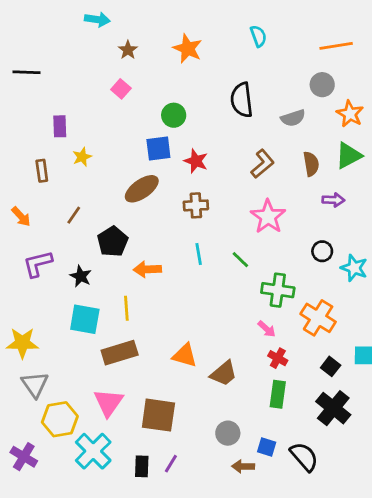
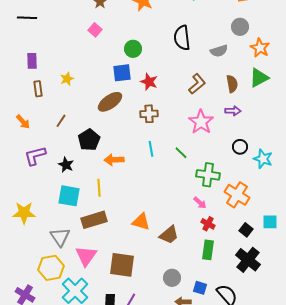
purple rectangle: (60, 126) -> (32, 61), moved
purple arrow: (333, 200) -> (233, 111), moved
gray triangle: (35, 385) -> (60, 237), moved

